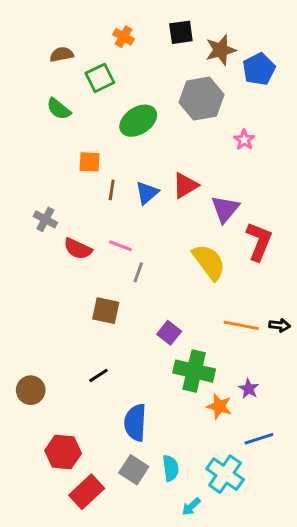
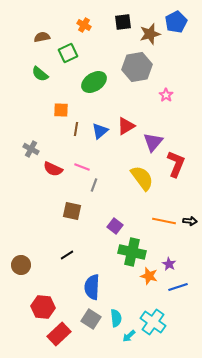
blue pentagon: (259, 69) -> (176, 22), moved
blue line: (259, 439) -> (178, 287), moved
cyan arrow: (191, 506) -> (129, 336), moved

